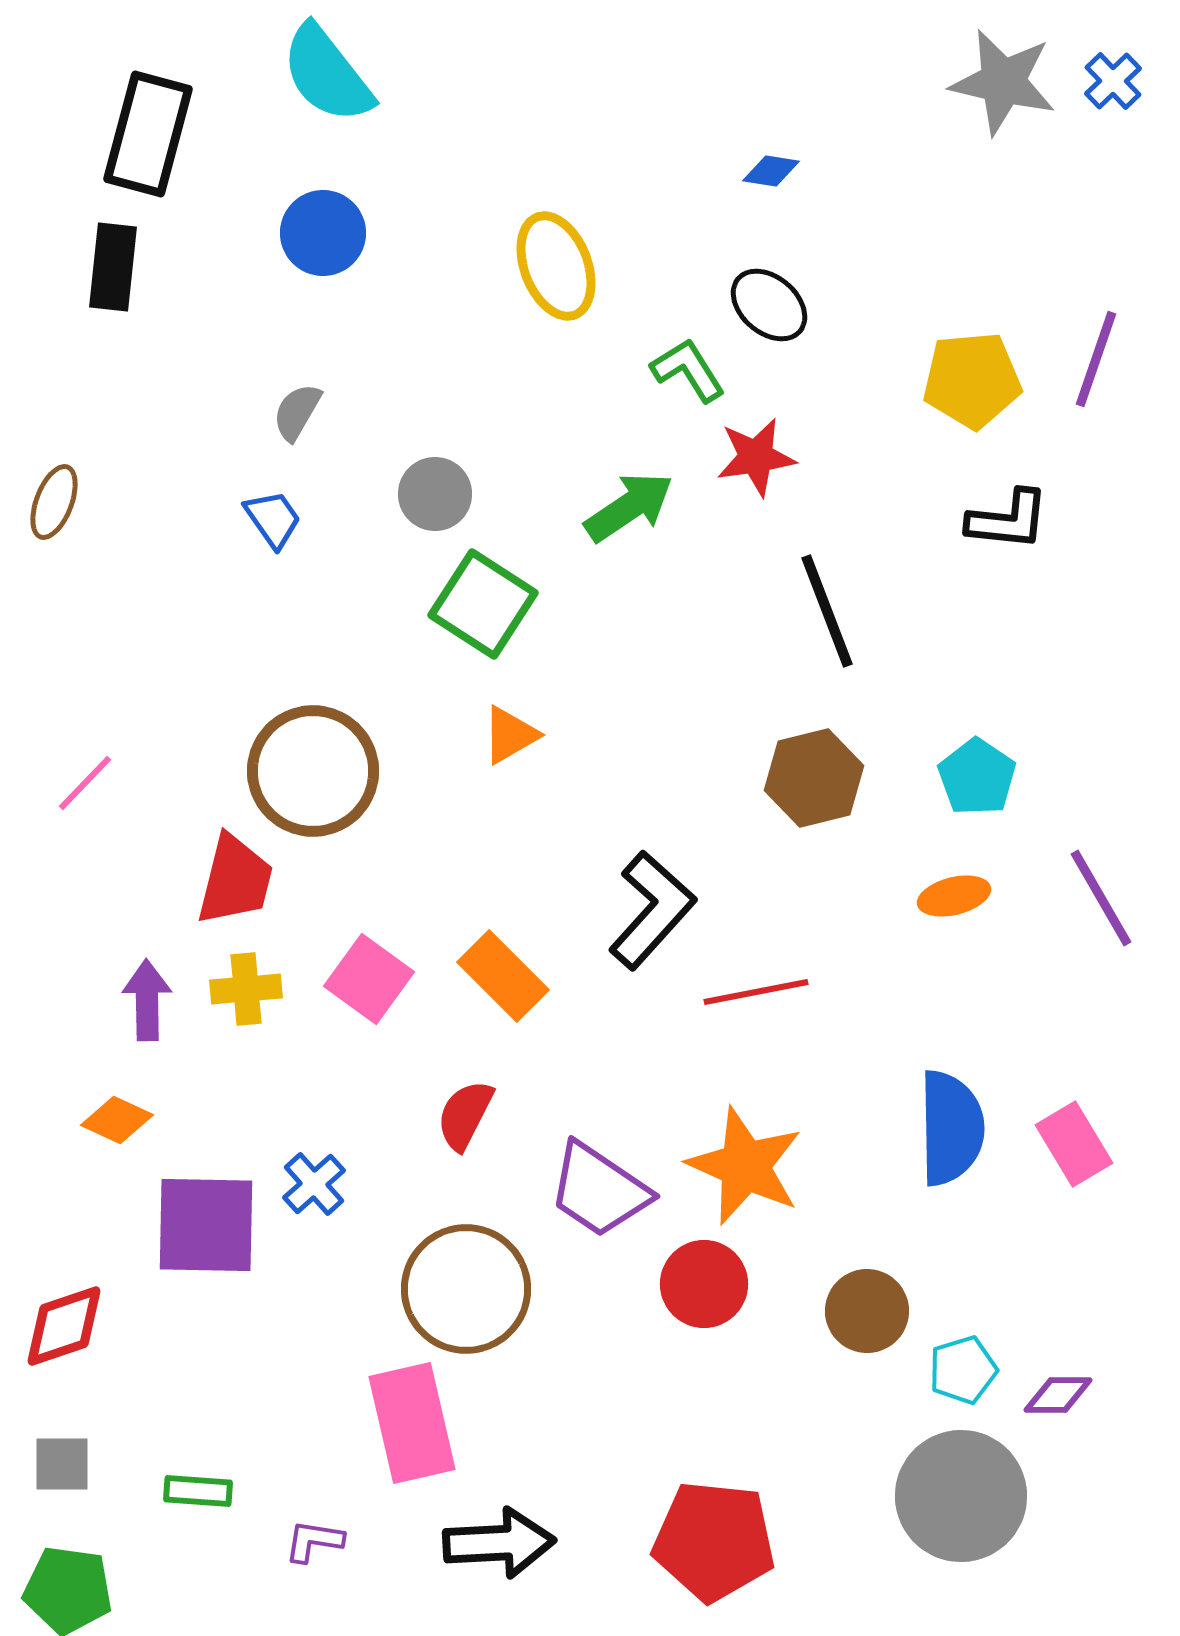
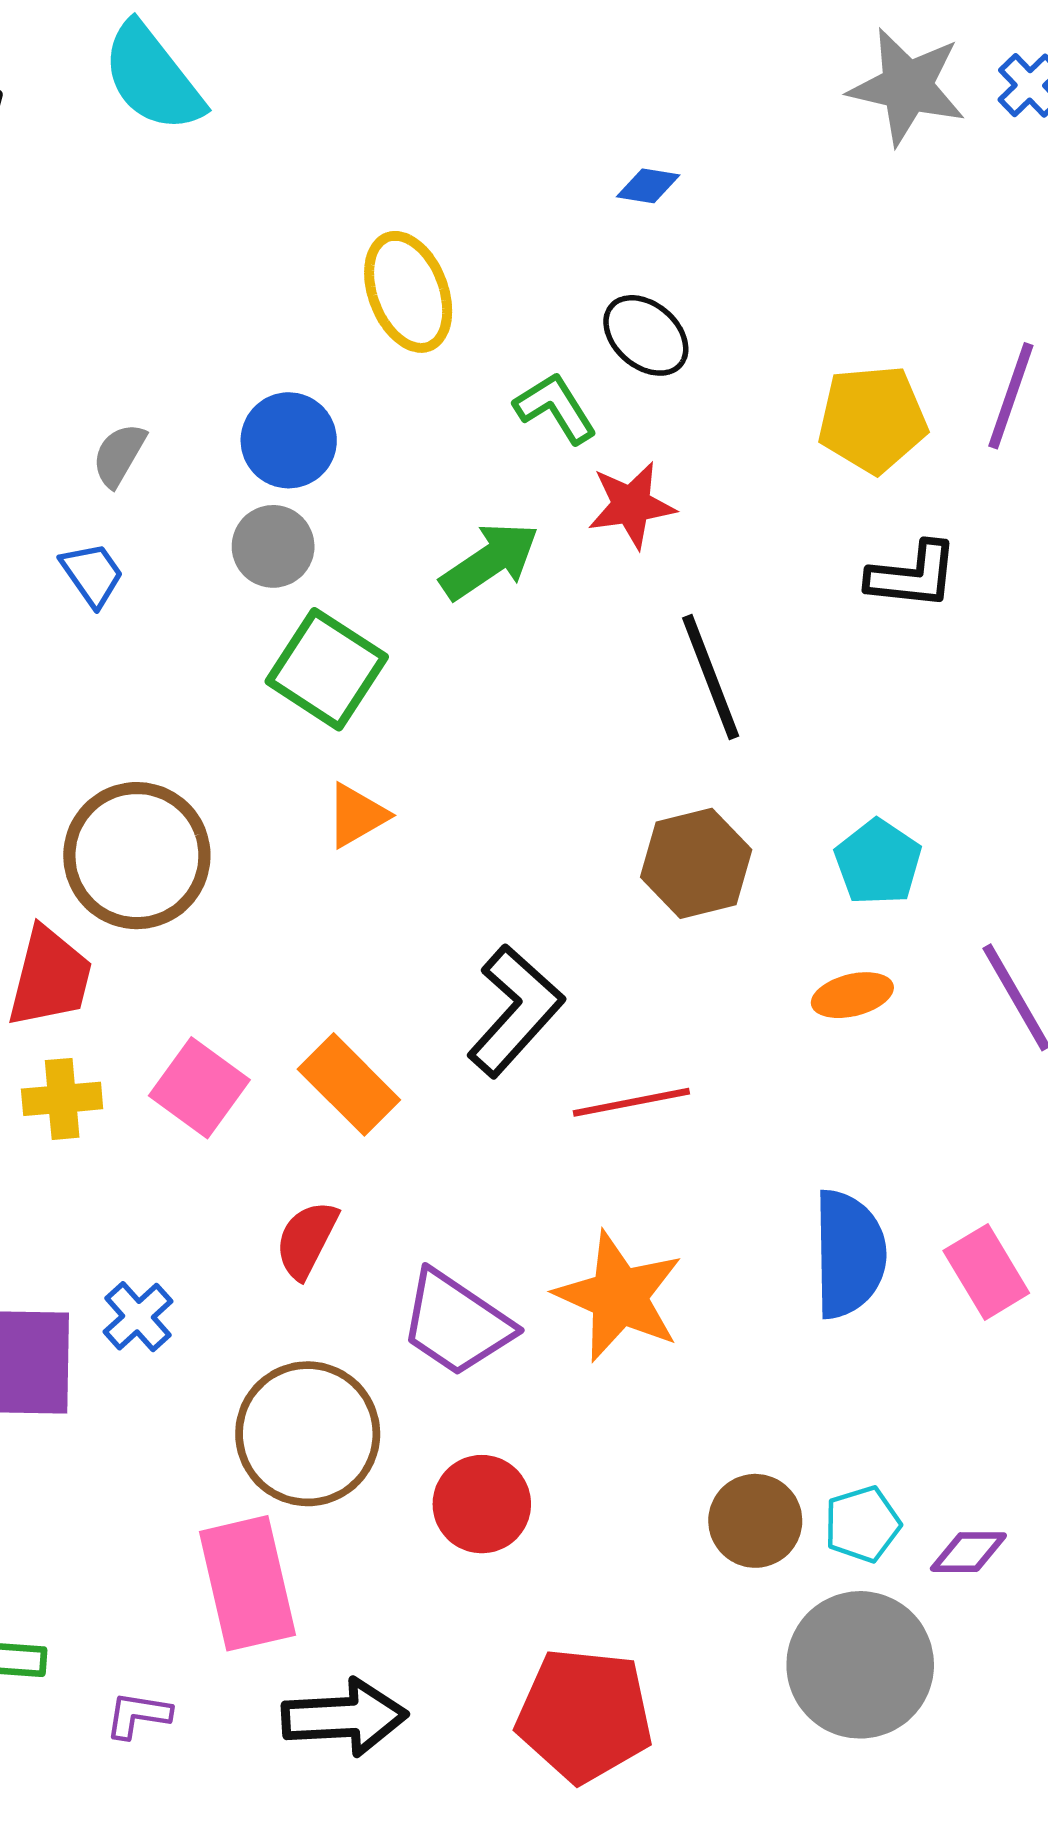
blue circle: (323, 233) -> (289, 440), moved
red circle: (704, 1284) -> (482, 1504), moved
brown circle: (867, 1311) -> (755, 1521), moved

